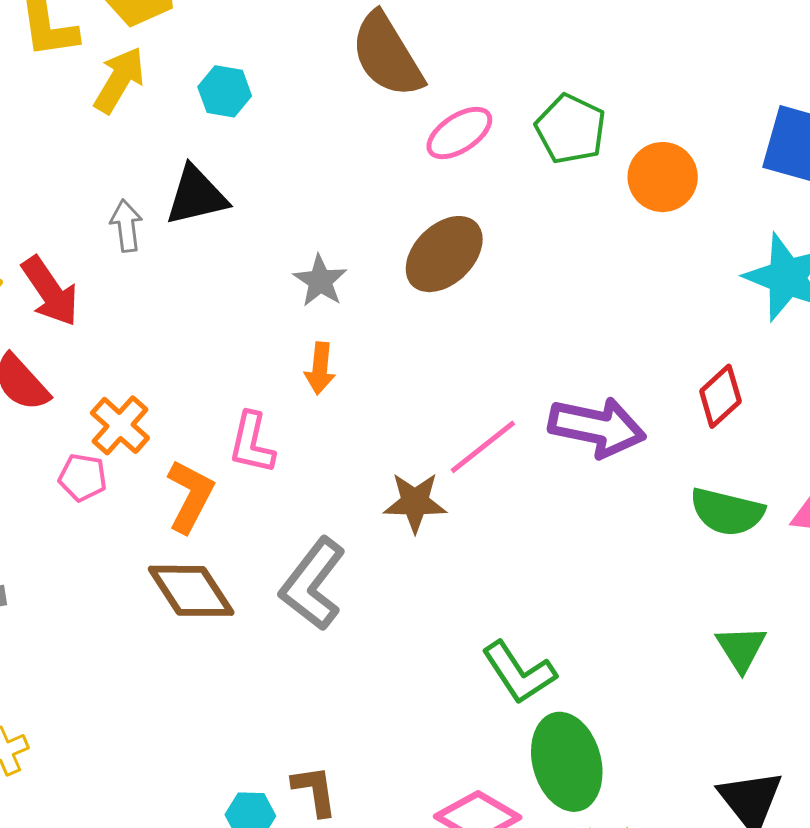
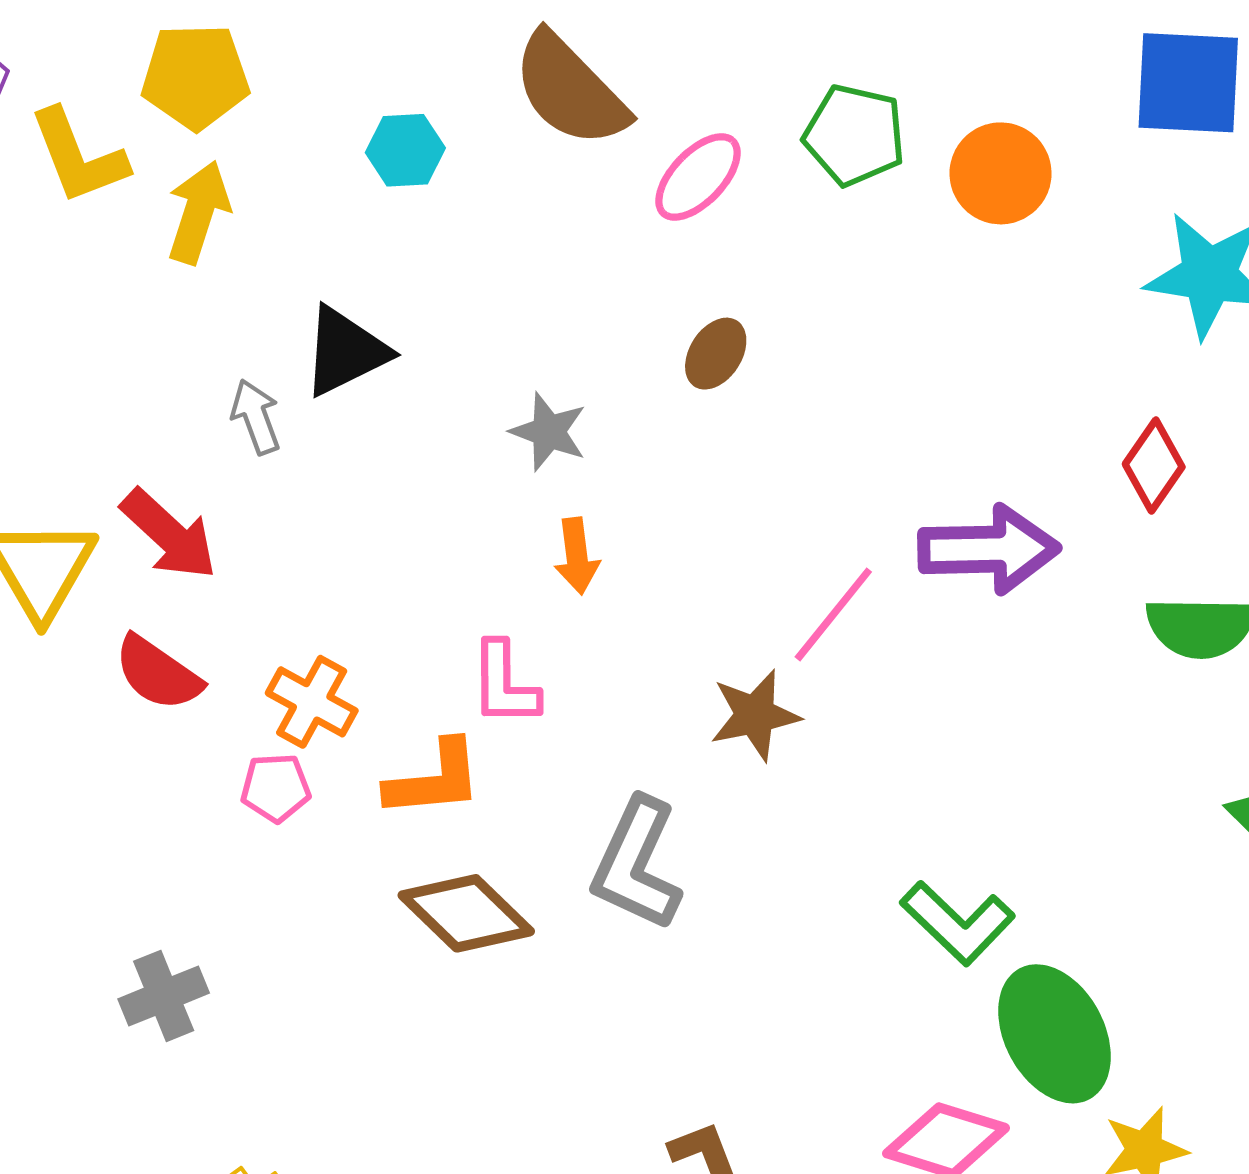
cyan hexagon: (225, 91) -> (405, 150), moved
brown ellipse: (444, 254) -> (716, 354), size x0.6
orange L-shape: (190, 496) -> (434, 779), turned 70

